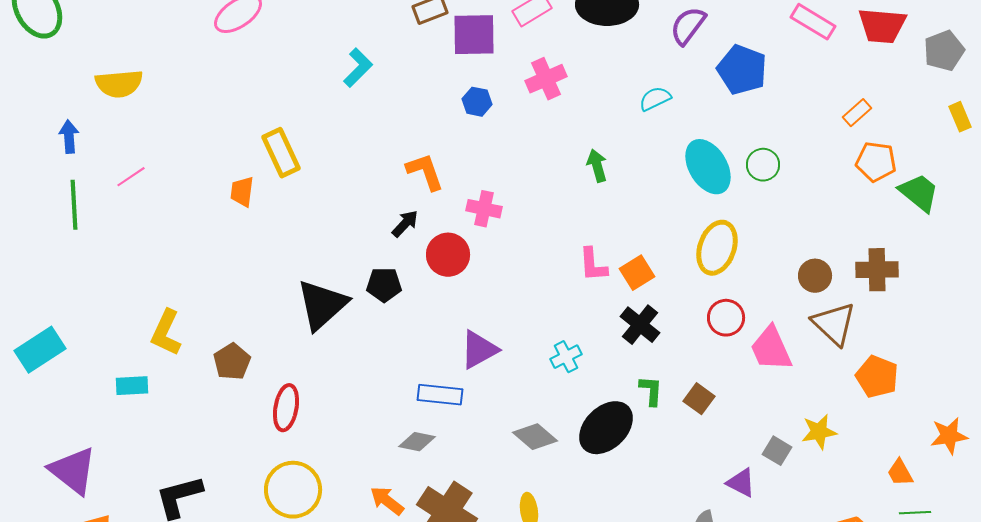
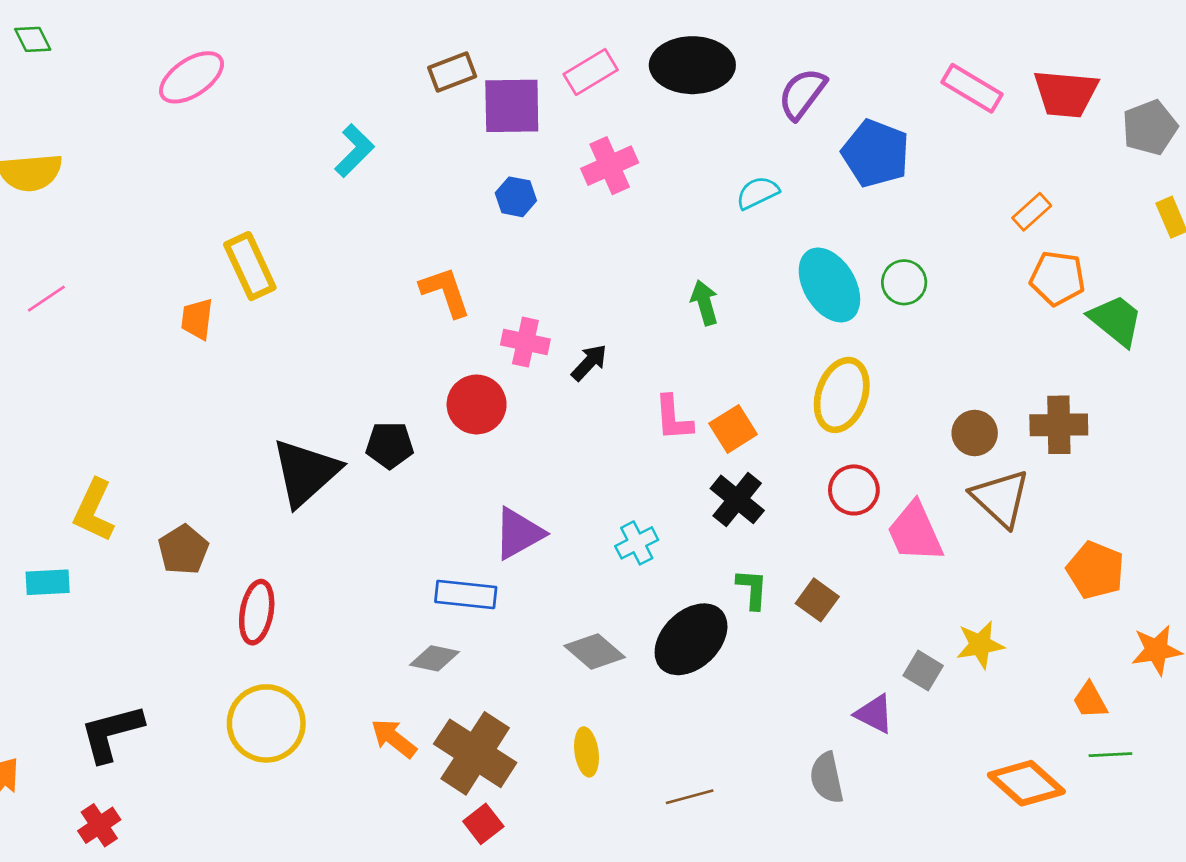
green arrow: (597, 166) -> (705, 303), moved
black arrow: (405, 224) -> (589, 362), moved
orange pentagon: (877, 377) -> (1095, 570), moved

